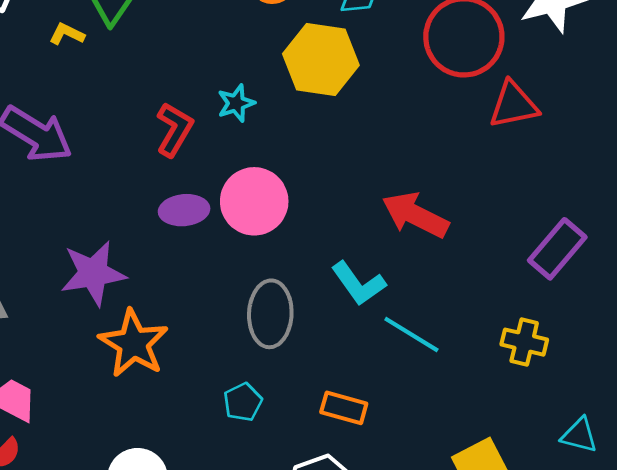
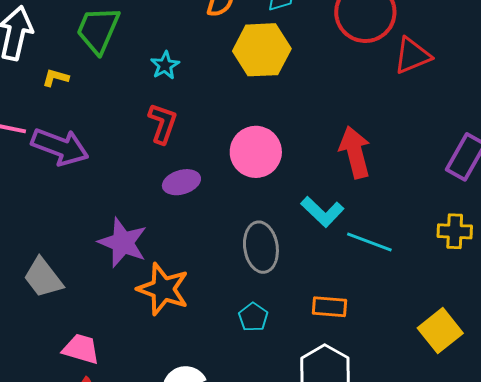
yellow L-shape: (67, 34) -> (56, 78), moved
cyan star: (236, 103) -> (165, 65), moved
pink circle: (254, 201) -> (256, 152), moved
red arrow: (415, 215) -> (355, 152), turned 60
purple star: (93, 273) -> (123, 243), turned -30

